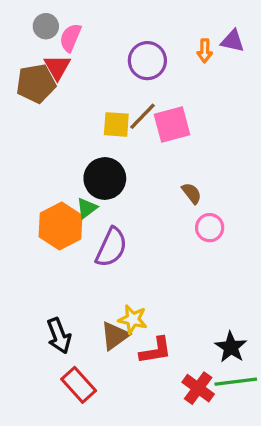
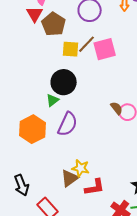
brown pentagon: (36, 84) -> (54, 24), moved, turned -30
brown semicircle: (192, 193) -> (117, 108), moved
orange hexagon: (61, 226) -> (33, 129), moved
black arrow: (59, 336) -> (22, 185), moved

